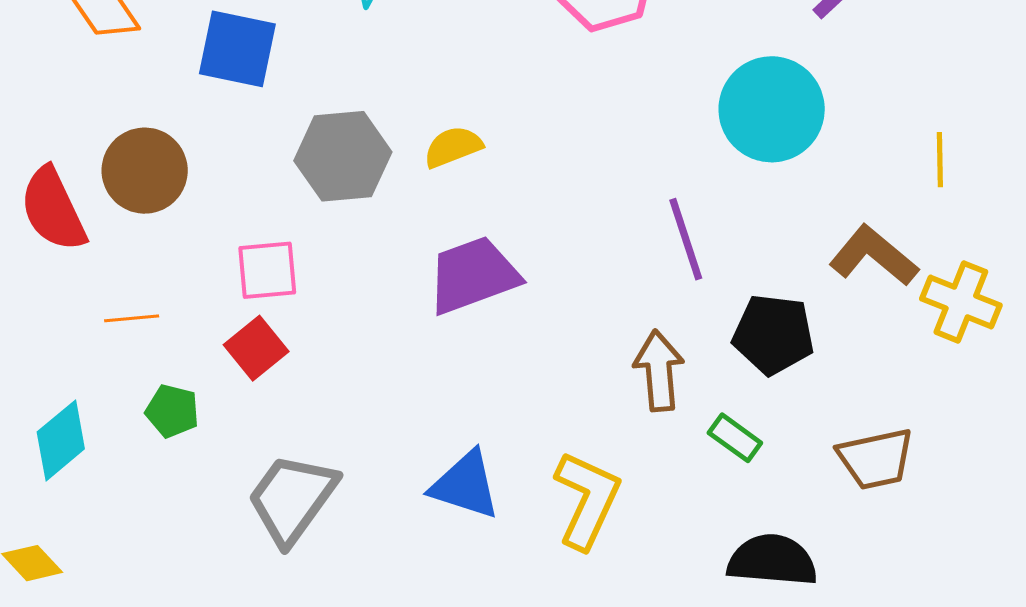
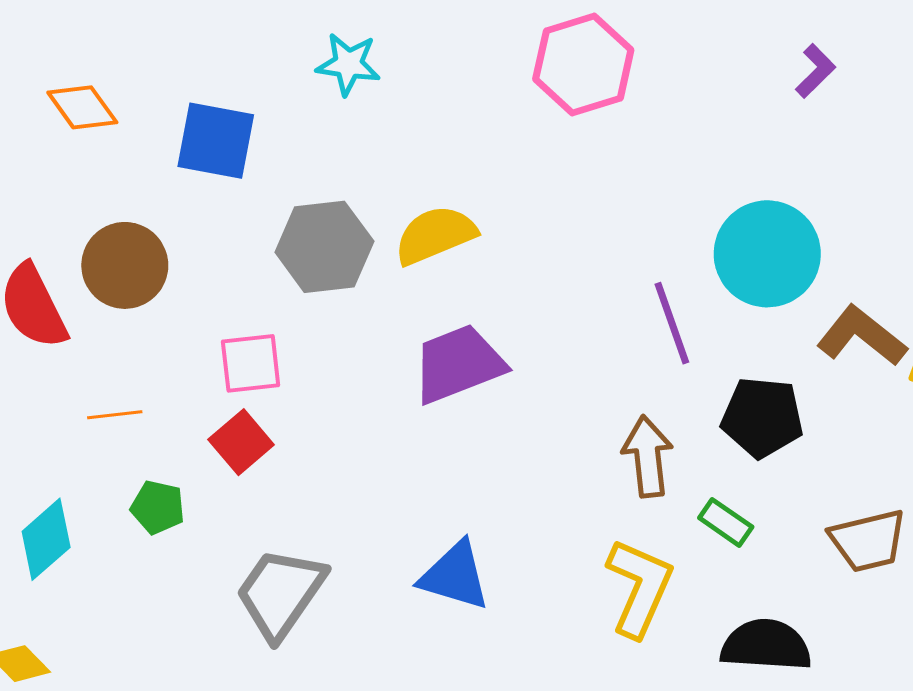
cyan circle: (772, 109) -> (767, 254), moved
yellow semicircle: (453, 147) -> (435, 235), size x1.4
yellow L-shape: (587, 500) -> (639, 588), moved

